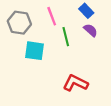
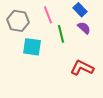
red L-shape: (75, 83) -> (82, 68), moved

